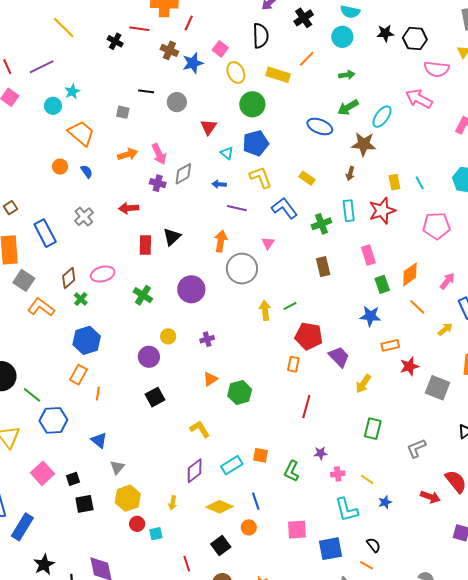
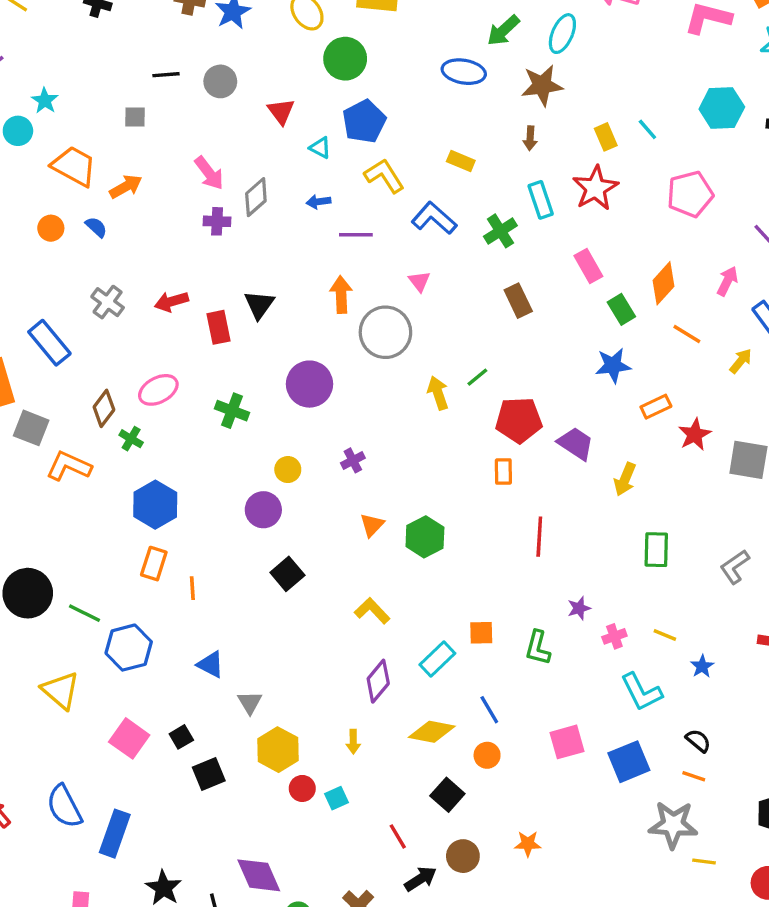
orange arrow: (128, 154) -> (126, 187), moved
red arrow: (129, 208) -> (171, 302), moved

